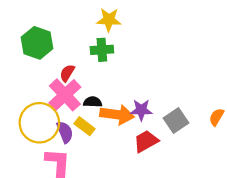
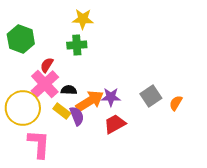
orange arrow: (117, 115) -> (90, 101), turned -40
gray square: (176, 120) -> (151, 96), moved
purple semicircle: (65, 132) -> (77, 116), moved

